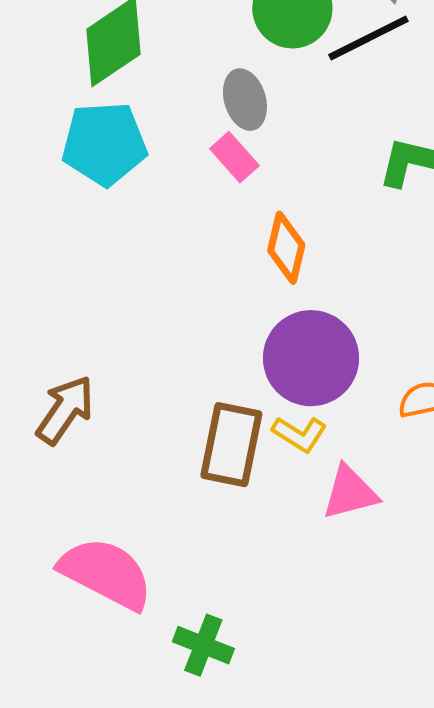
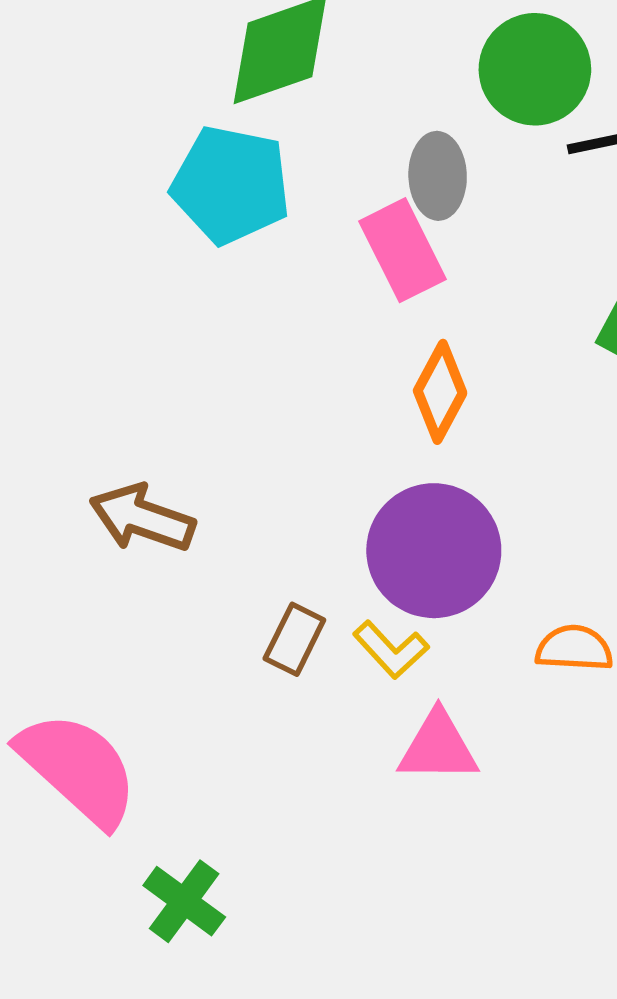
pink rectangle: (234, 157) -> (402, 250), size x1.4
brown arrow: (65, 410) -> (142, 518), moved, turned -120
brown rectangle: (231, 445) -> (294, 639), size x0.6

